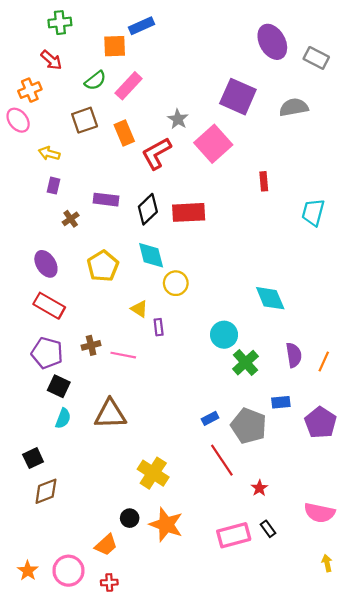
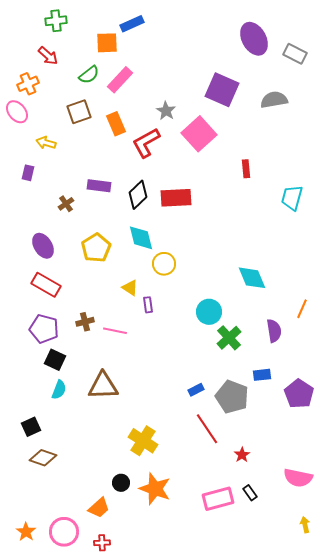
purple rectangle: (53, 186) -> (28, 173), moved
orange line: (324, 361) -> (302, 309), moved
brown diamond: (46, 491) -> (43, 458), turned 40

